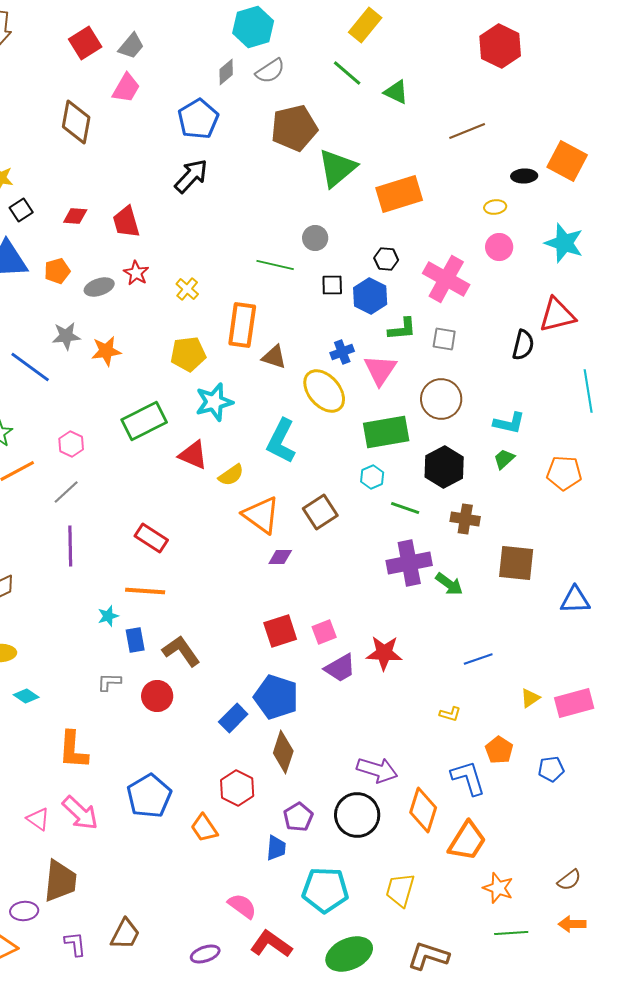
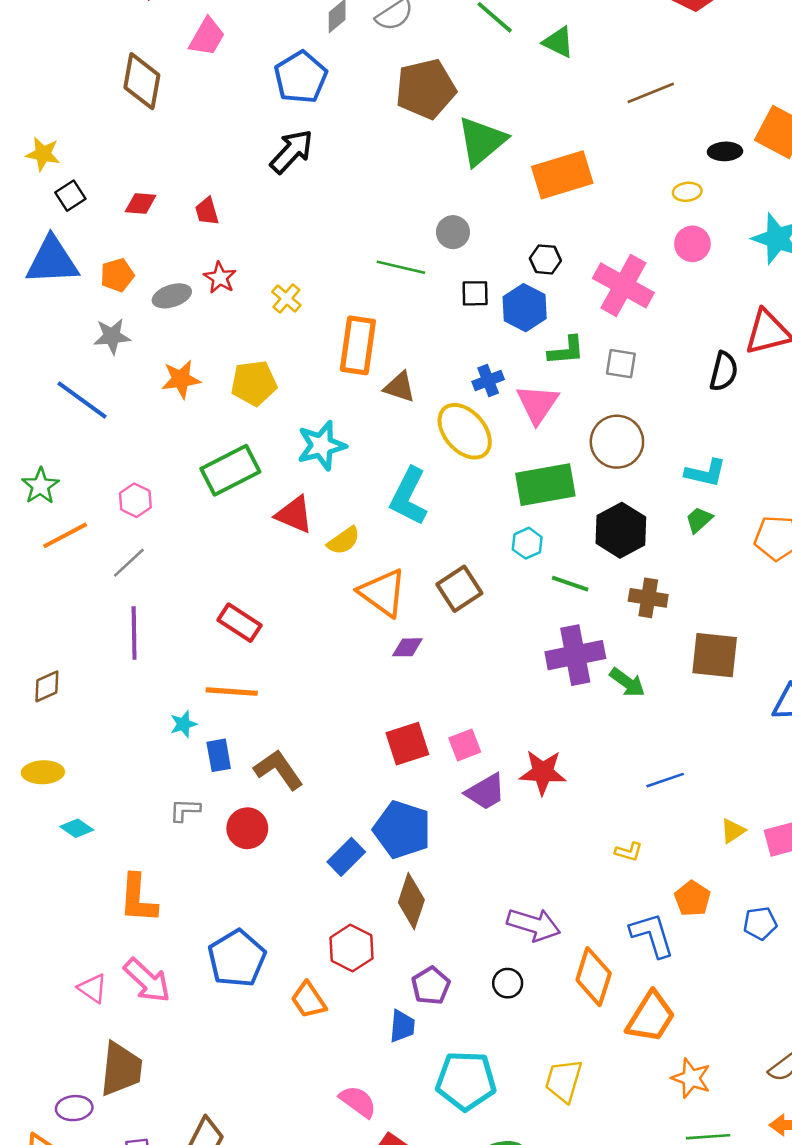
red trapezoid: (126, 222) -> (207, 211), size x0.7
gray star: (66, 336) -> (112, 336), moved
yellow pentagon: (188, 354) -> (254, 383), moved
black circle: (357, 815) -> (508, 983), size x0.5

